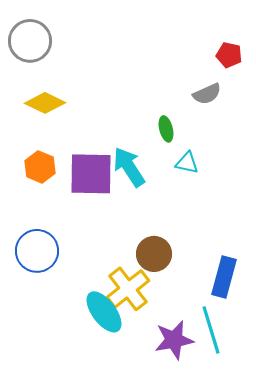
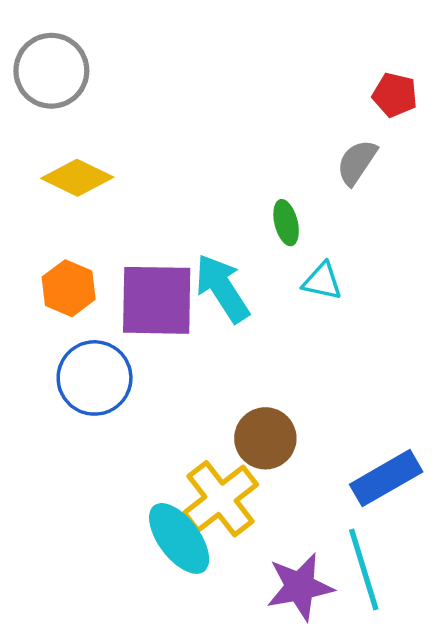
gray semicircle: (207, 94) -> (357, 162), turned 148
blue circle: (37, 251) -> (95, 378), moved
blue rectangle: (224, 277) -> (386, 478), turned 45

